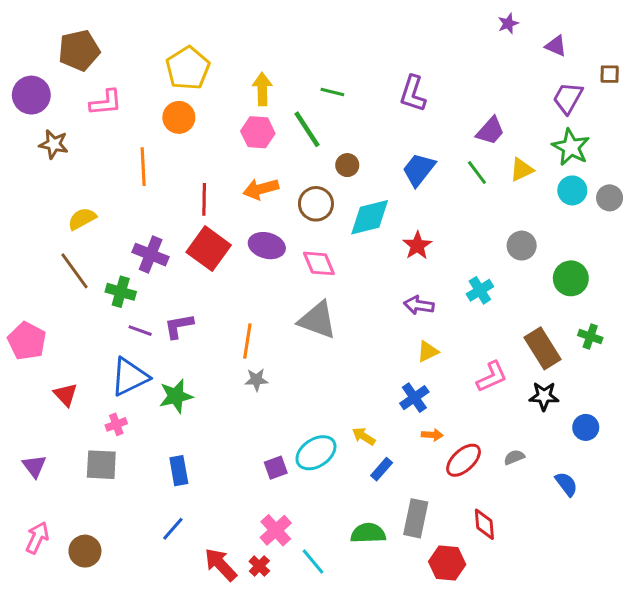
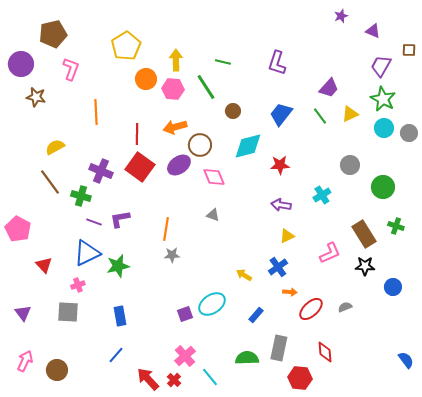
pink L-shape: (106, 102) -> (71, 69), turned -65
orange circle: (179, 117) -> (146, 79), moved
brown circle: (316, 204) -> (200, 145), moved
purple ellipse: (267, 246) -> (179, 165), turned -50
red star: (417, 246) -> (280, 165), turned 30
gray triangle: (317, 320) -> (213, 215), size x0.5
yellow arrow: (364, 436) -> (244, 275), moved
blue semicircle: (566, 484) -> (406, 360), moved

